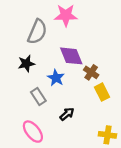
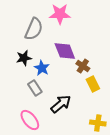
blue star: (56, 78) -> (42, 68), moved
black arrow: (67, 114) -> (61, 104), size x1.5

